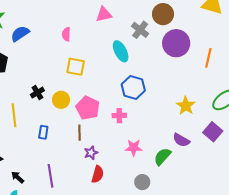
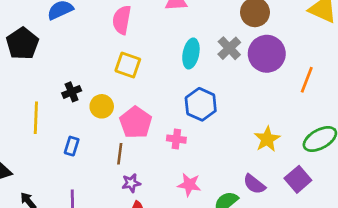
gray cross: (140, 30) -> (229, 48), moved
pink semicircle: (66, 34) -> (122, 20), size x1.5
cyan ellipse: (121, 51) -> (191, 53), turned 30

